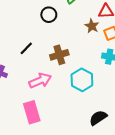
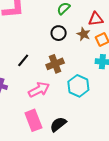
black circle: (49, 15) -> (59, 33), moved
black semicircle: (98, 118) -> (58, 124), moved

